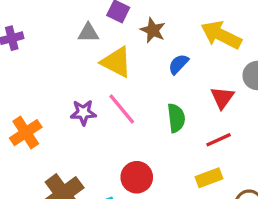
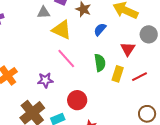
purple star: (83, 112) -> (45, 80), moved
red line: (219, 140) -> (139, 77), moved
yellow rectangle: (209, 178) -> (118, 74), moved, turned -49

